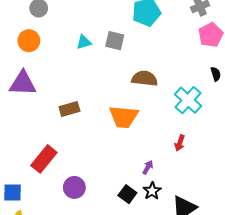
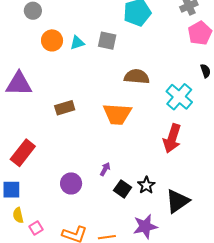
orange circle: (29, 41) -> (52, 40), moved
red arrow: (180, 143) -> (172, 138), size x1.8
red rectangle: (44, 159) -> (23, 153), moved
purple arrow: (148, 167) -> (105, 169), moved

